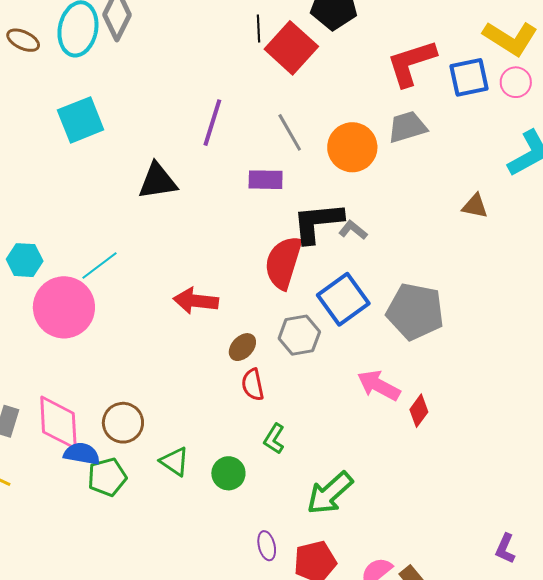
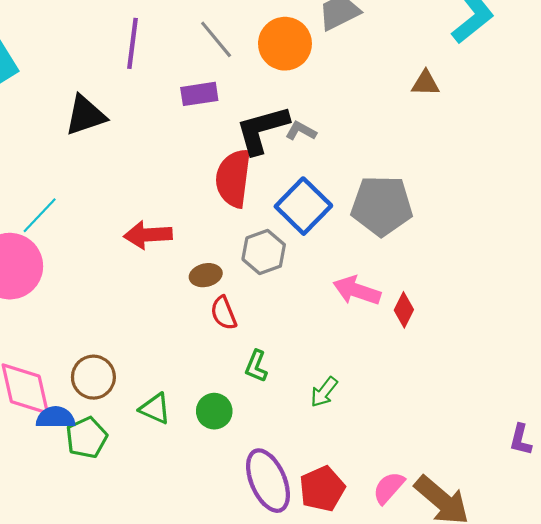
brown ellipse: (242, 347) -> (206, 275), turned 44
green arrow: (330, 493) -> (324, 392), moved, size x0.6
purple ellipse: (267, 546) -> (268, 481), size x2.0

